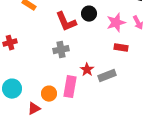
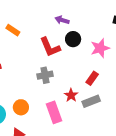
red rectangle: (121, 48) -> (92, 78), moved, turned -64
pink rectangle: (70, 87) -> (54, 112), turned -30
orange circle: (49, 94) -> (21, 107), moved

